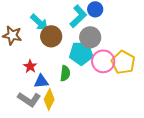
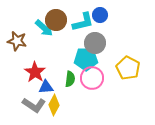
cyan L-shape: (78, 16) -> (83, 22), turned 30
brown circle: (51, 36) -> (56, 20), moved
pink circle: (103, 61) -> (92, 78), moved
red star: (30, 66) -> (35, 72), size x1.5

